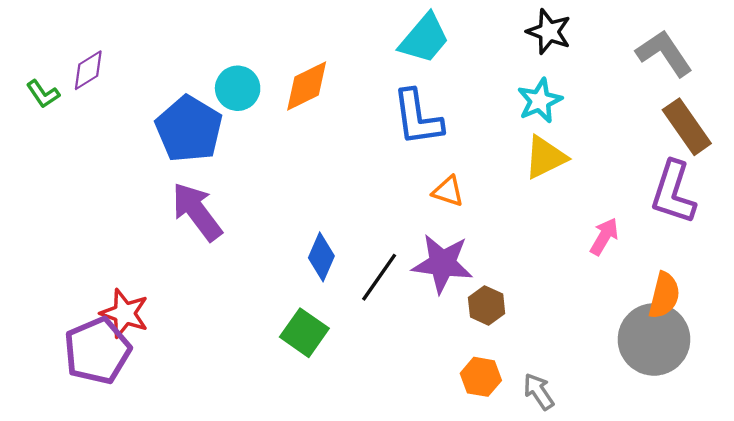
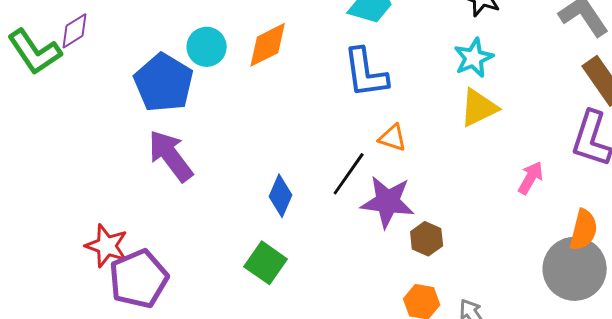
green L-shape: (43, 94) -> (35, 52), size x1.8
black line: (379, 277) -> (349, 174), moved
purple pentagon: (97, 351) -> (139, 279), moved

